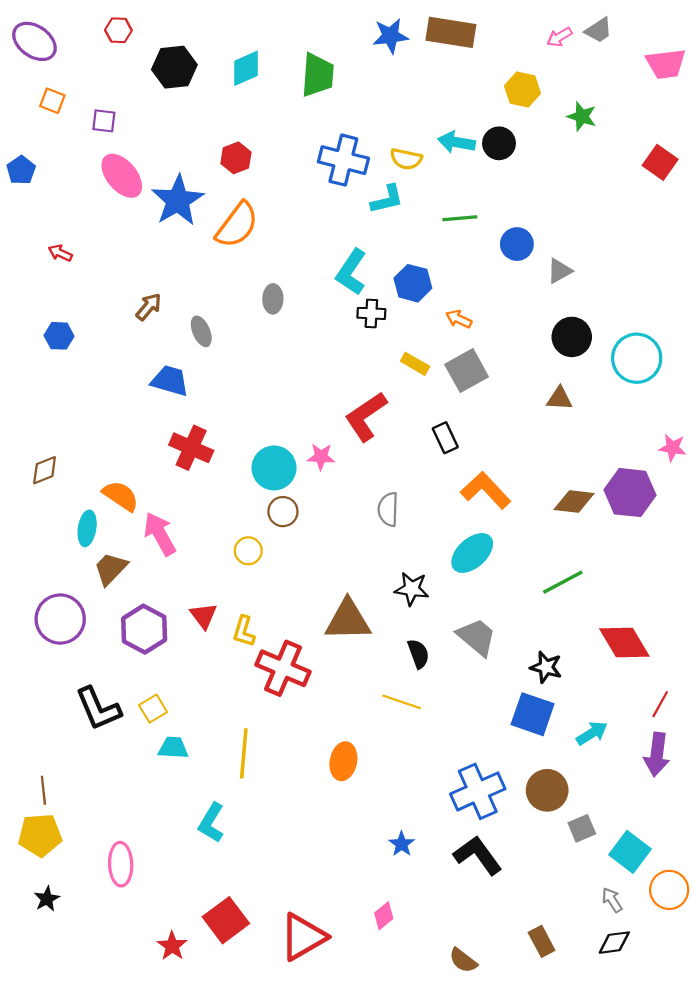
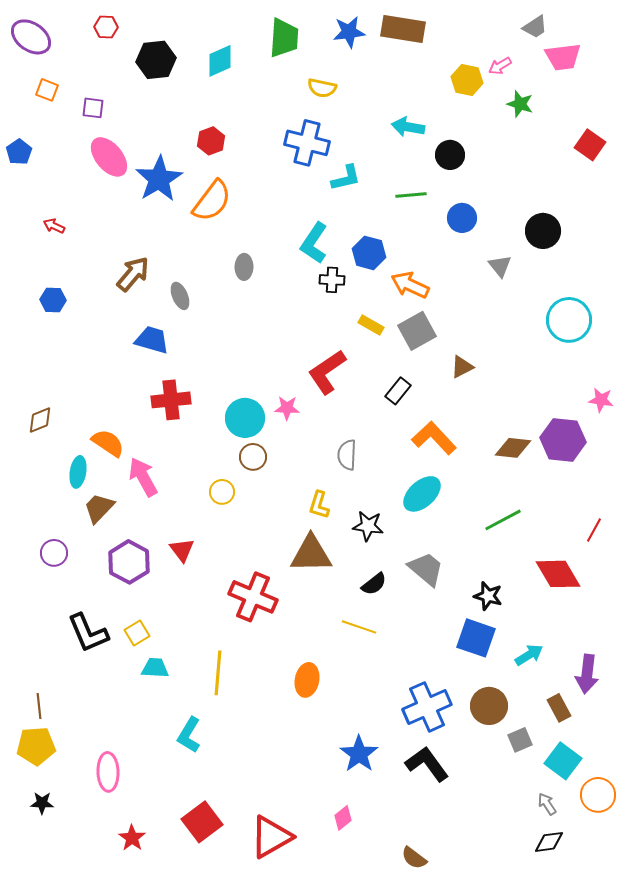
pink arrow: (559, 37) -> (500, 66), moved
pink trapezoid: (666, 64) -> (563, 57), moved
green trapezoid: (318, 75) -> (284, 38), moved
black circle: (499, 143) -> (450, 155), moved
yellow semicircle: (406, 159) -> (322, 88), moved
gray triangle: (559, 271) -> (500, 266), moved, turned -40
brown arrow: (149, 307) -> (133, 274), size x1.4
orange arrow: (459, 319) -> (410, 285), size x1.6
black circle: (572, 337) -> (543, 231), moved
brown triangle: (559, 399) -> (462, 367), moved, turned -30
black rectangle: (445, 438) -> (398, 391), turned 64
red cross: (191, 448) -> (171, 400), turned -30
purple circle: (60, 619) -> (54, 553), size x0.6
yellow L-shape: (244, 631) -> (319, 505), moved
black semicircle: (418, 654) -> (374, 584), turned 72
red line: (660, 704) -> (594, 530), moved
blue star: (402, 844) -> (359, 754), size x1.6
black star: (47, 899) -> (42, 803), turned 30
brown rectangle: (542, 941) -> (559, 708), moved
red star: (172, 946) -> (132, 838), moved

